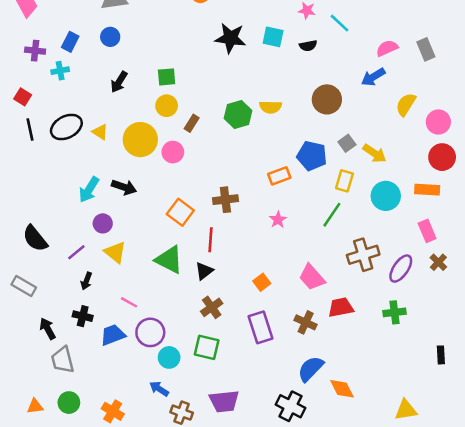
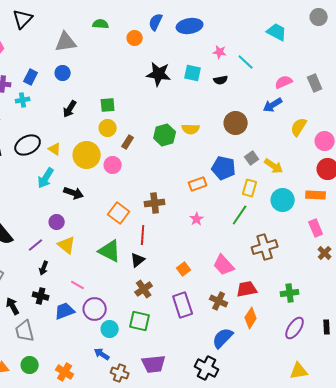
cyan arrow: (89, 190) -> (46, 178), moved
purple ellipse: (401, 269) -> (295, 328), moved
orange diamond: (342, 389) -> (251, 318), moved, turned 60

